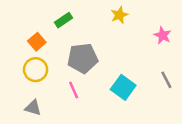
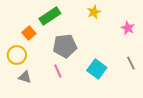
green rectangle: (64, 20) -> (50, 16), size x1.5
yellow circle: (36, 70) -> (17, 55), moved
gray triangle: (33, 108) -> (25, 77), moved

